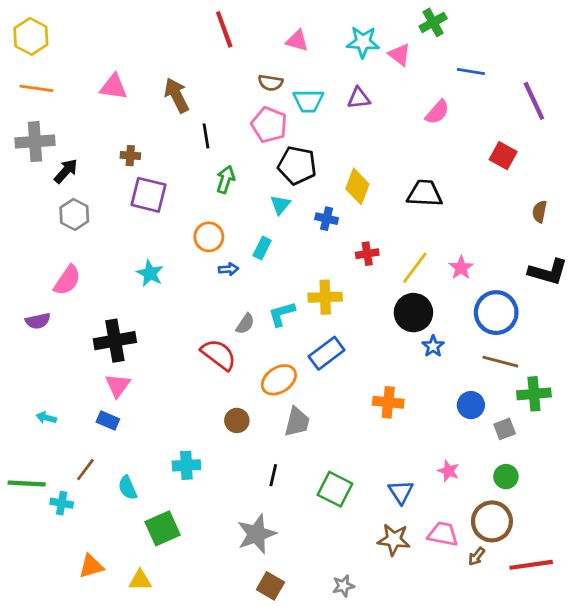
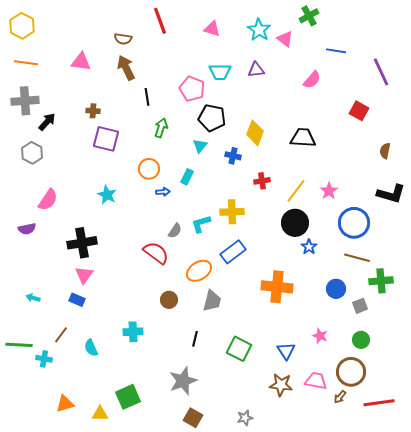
cyan star: (363, 42) -> (259, 30), turned 30
brown semicircle: (270, 83) -> (123, 39), moved
gray hexagon: (74, 214) -> (32, 153), moved
orange cross: (388, 402) -> (277, 287), size x1.4
green square: (163, 528) -> (128, 397), moved

